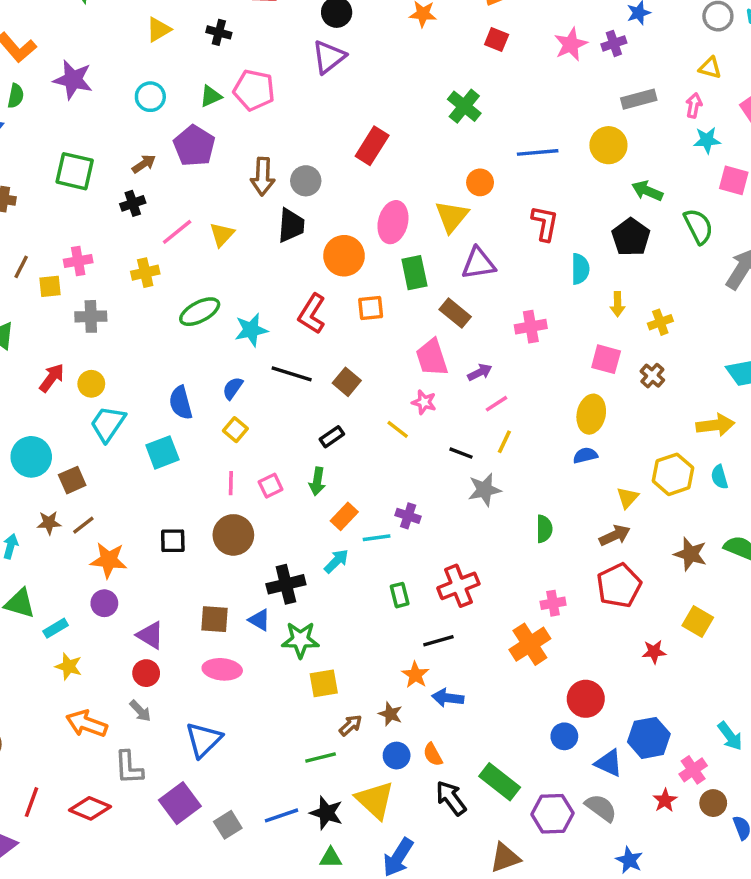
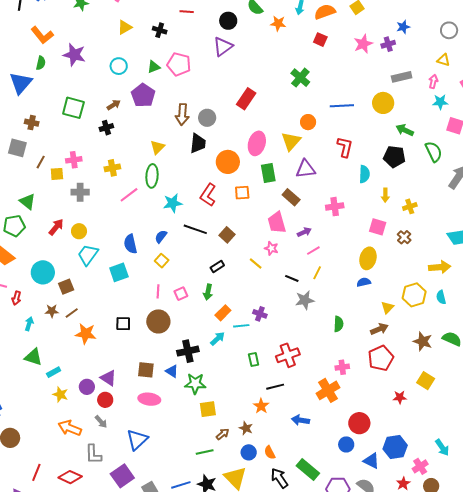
pink line: (177, 232) -> (129, 195), moved
black pentagon: (631, 237) -> (394, 157), turned -30
green ellipse: (200, 312) -> (152, 176), moved, turned -60
purple circle: (104, 603) -> (87, 387), moved
blue arrow: (448, 698) -> (300, 420), moved

